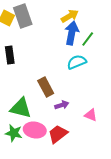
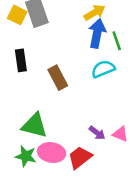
green line: (88, 39) -> (117, 41), turned -56
brown rectangle: (46, 87) -> (58, 78), moved
purple arrow: (62, 105) -> (97, 133), moved, turned 56

